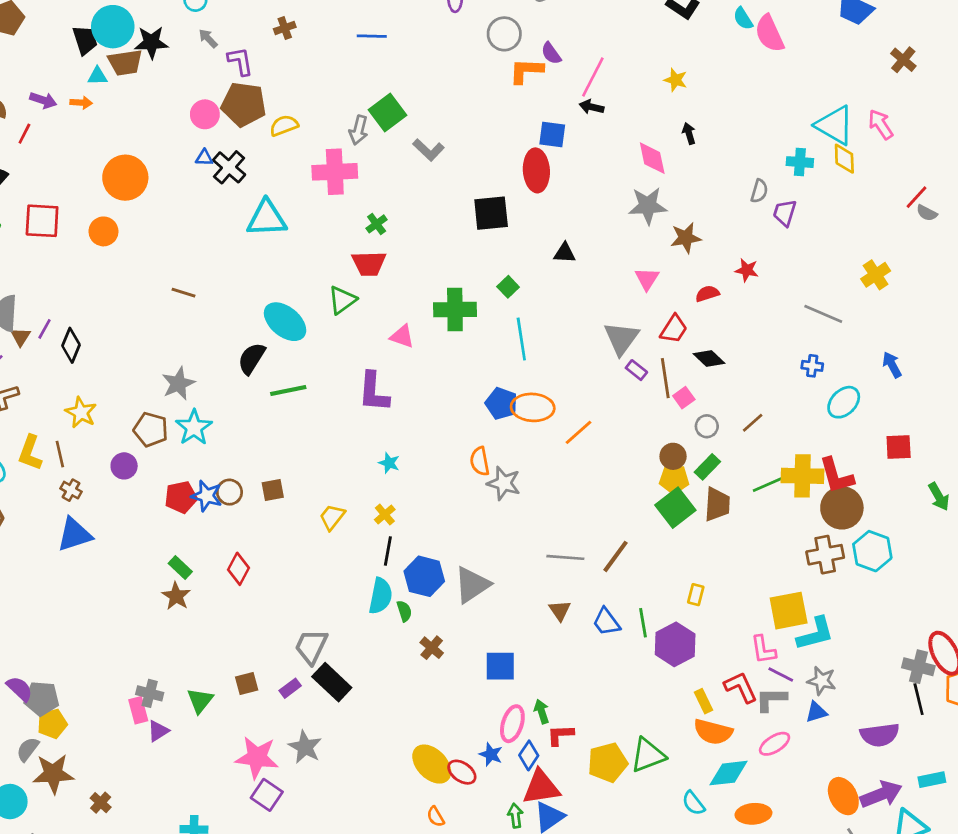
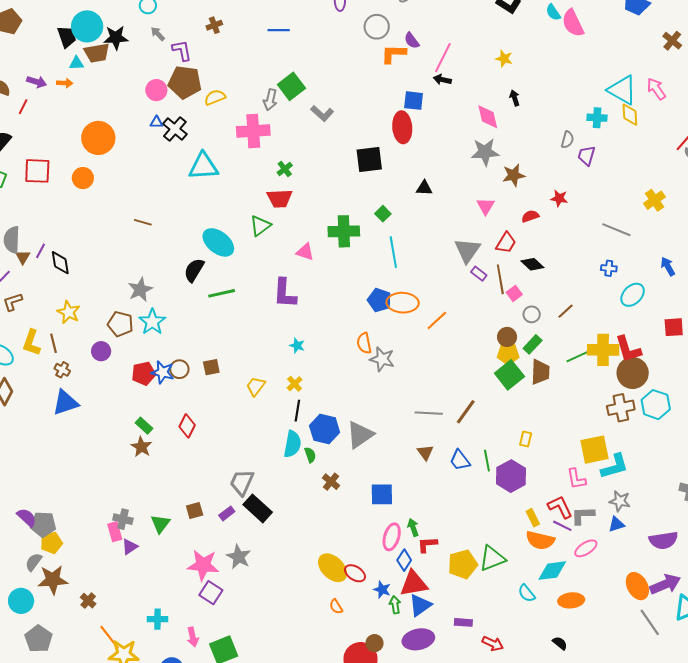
black diamond: (71, 345) -> (60, 263), turned -30
purple line: (781, 675) -> (562, 526), moved
blue star: (491, 754) -> (382, 590), moved

